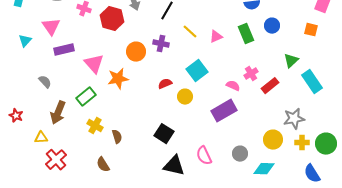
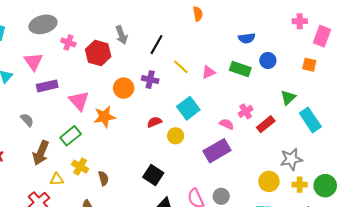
green rectangle: (246, 34) -> (240, 69), turned -48
yellow triangle: (41, 138) -> (57, 179), moved
gray circle: (240, 154) -> (221, 196), moved

